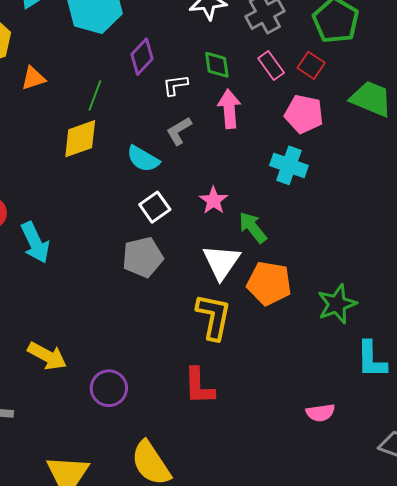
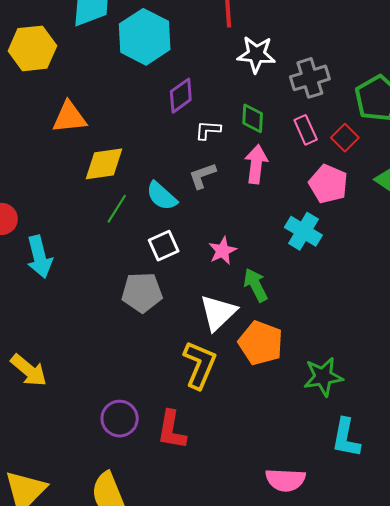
orange triangle: (33, 78) -> (69, 117), moved, size x1.4
green line: (95, 95) -> (117, 209), moved
purple circle: (109, 388) -> (120, 419), moved
pink semicircle: (320, 413) -> (285, 480), size x1.4

